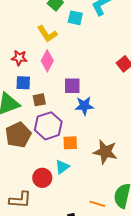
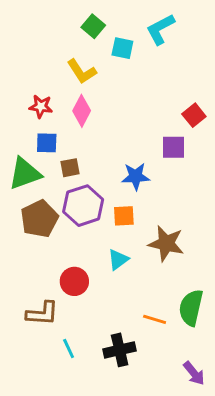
purple square: (72, 86) -> (174, 147), moved
orange square: (70, 143) -> (124, 216), moved
cyan triangle: (62, 167) -> (118, 260), moved

